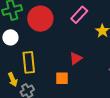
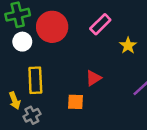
white circle: (10, 37) -> (22, 42), moved

